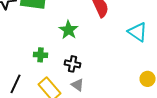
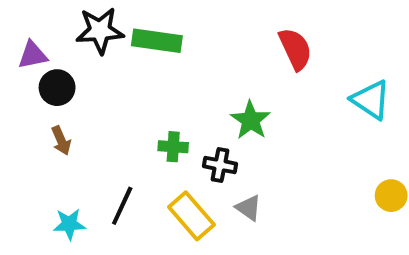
green star: (69, 30) -> (251, 120), moved
black cross: (73, 64) -> (220, 165), moved

